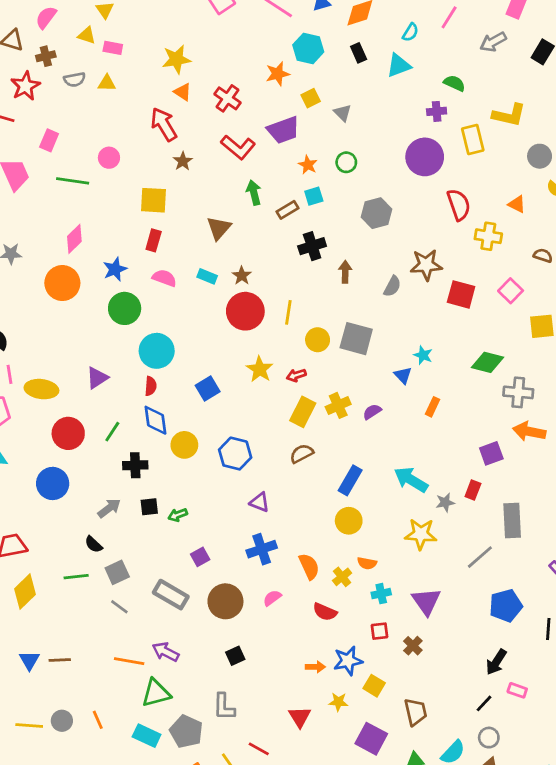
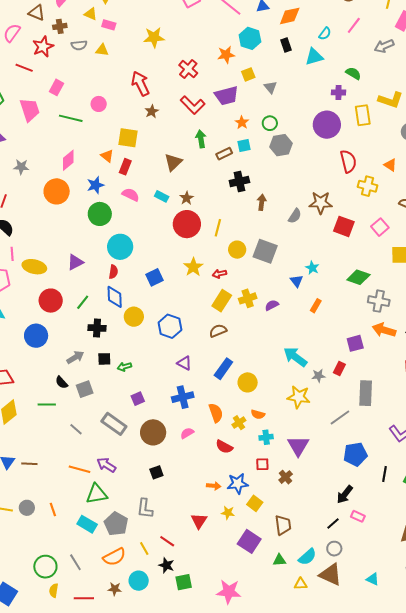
orange triangle: (183, 92) -> (107, 156), moved
gray hexagon: (376, 213) -> (281, 145), moved
blue rectangle: (350, 480) -> (223, 369), moved
gray square: (117, 572) -> (85, 389), moved

